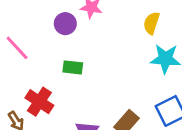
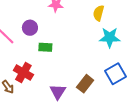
purple circle: (65, 24) -> (30, 28), moved

